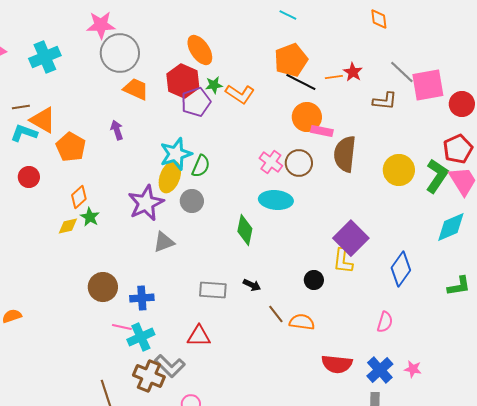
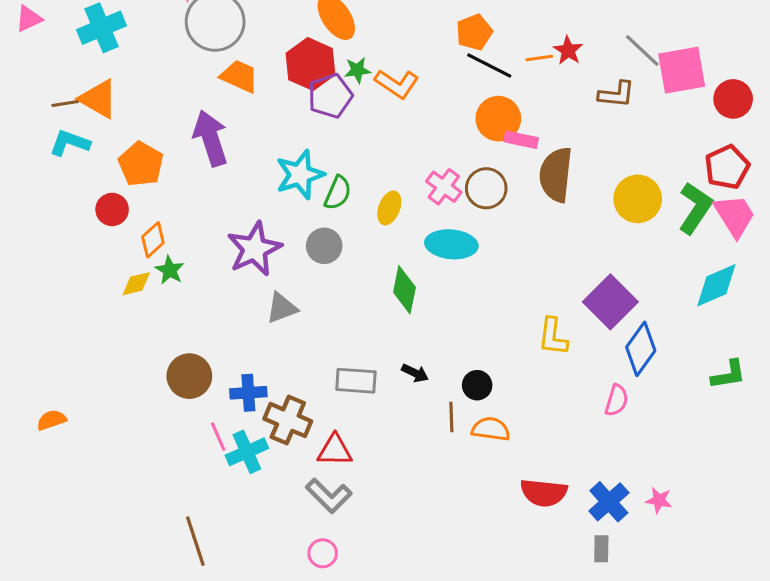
orange pentagon: (291, 60) -> (474, 32), size x0.7
orange triangle: (43, 120) -> (98, 99), moved
purple arrow: (117, 130) -> (211, 138), size x1.8
red circle: (29, 177) -> (112, 209), moved
yellow ellipse: (170, 177) -> (389, 208), moved, size x0.7
purple square: (351, 238) -> (610, 302), moved
black circle: (314, 280) -> (477, 385), moved
brown line: (276, 314) -> (451, 417), turned 36
pink semicircle: (385, 322) -> (616, 400), moved
pink line: (122, 327) -> (218, 437), turned 54
gray L-shape: (170, 366) -> (329, 496), moved
brown cross: (149, 376) -> (288, 420), moved

